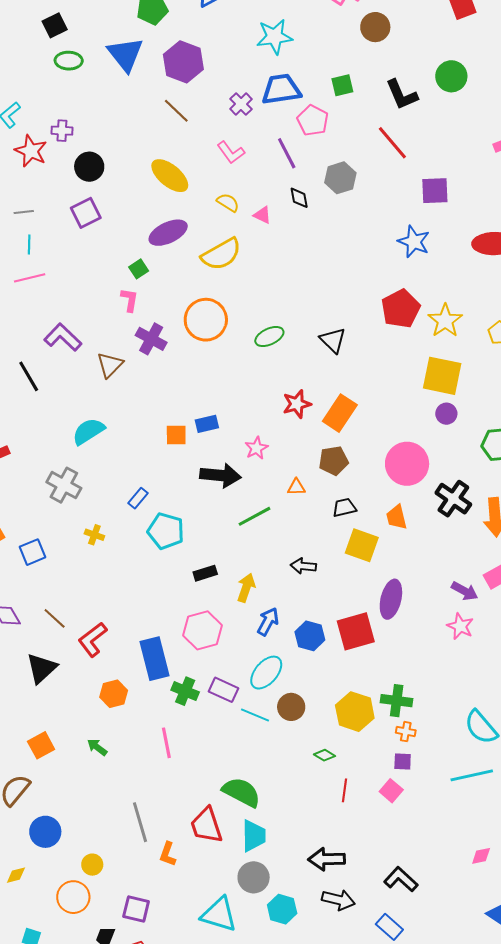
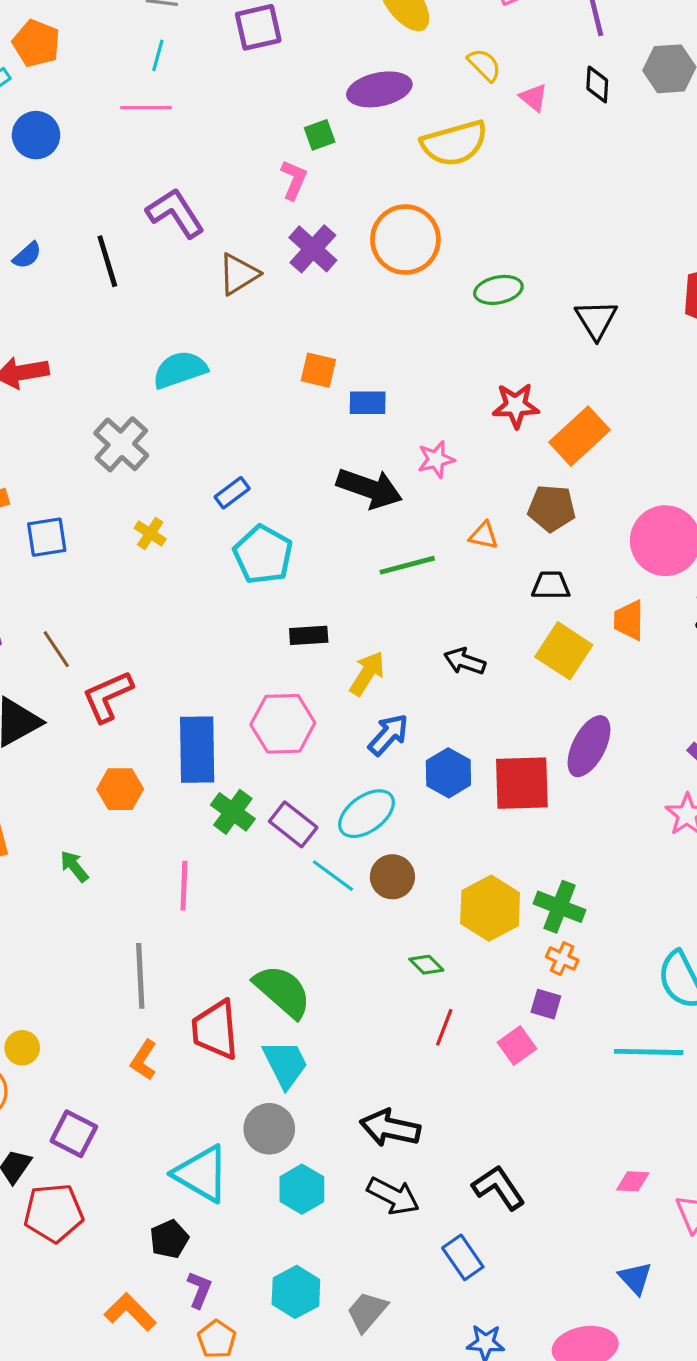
orange square: (176, 435) -> (318, 370), moved
gray line: (140, 822) -> (140, 976), moved
cyan trapezoid: (254, 836) -> (285, 1064), turned -40

